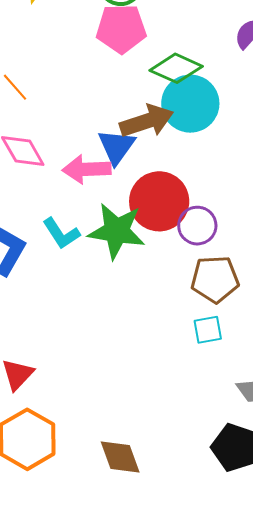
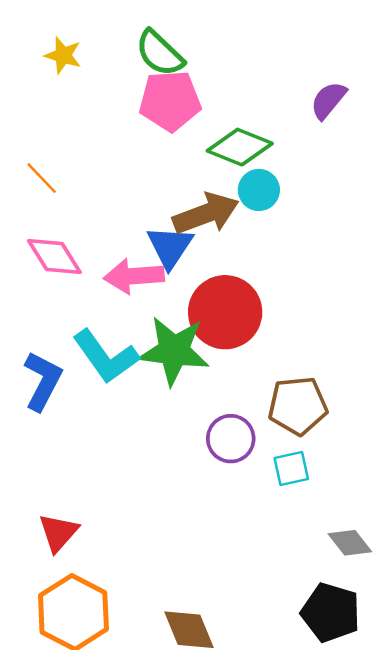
cyan circle: (190, 104) -> (259, 190), size x0.6
purple circle: (197, 226) -> (231, 439), moved
cyan L-shape: (61, 233) -> (106, 356), size x1.4

